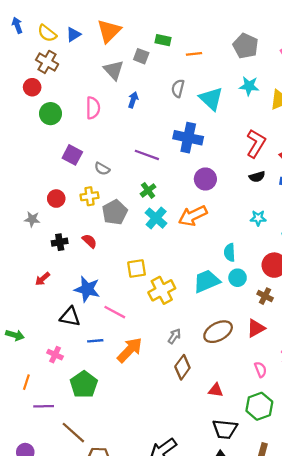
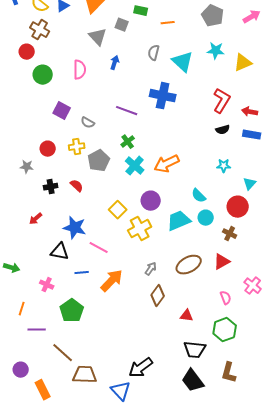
purple circle: (205, 179) -> (151, 201), moved
cyan semicircle: (229, 252) -> (199, 196), turned -42
yellow square: (137, 269) -> (118, 210), turned -36

